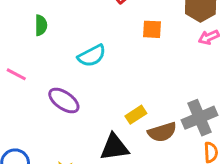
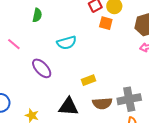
orange square: (152, 29) -> (106, 23), moved
yellow rectangle: (136, 115) -> (88, 80), moved

